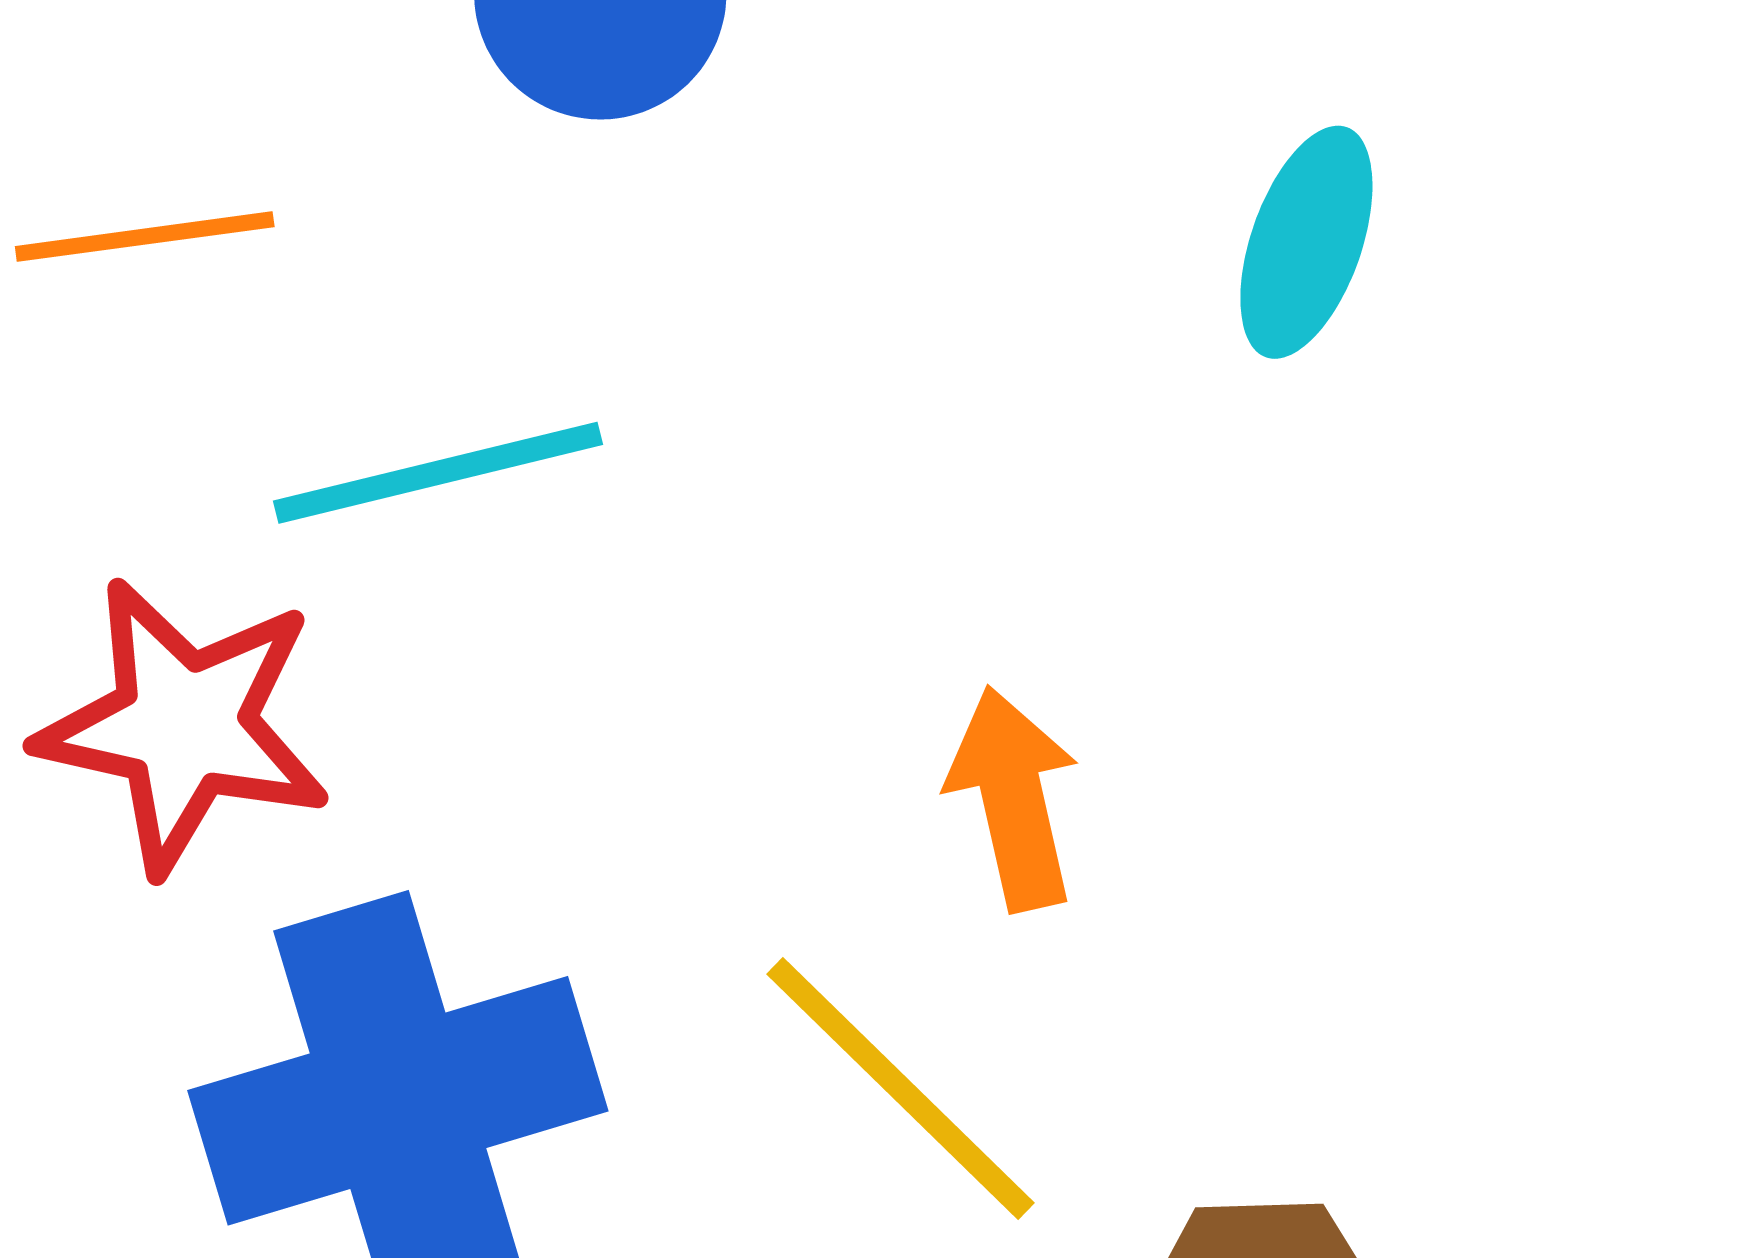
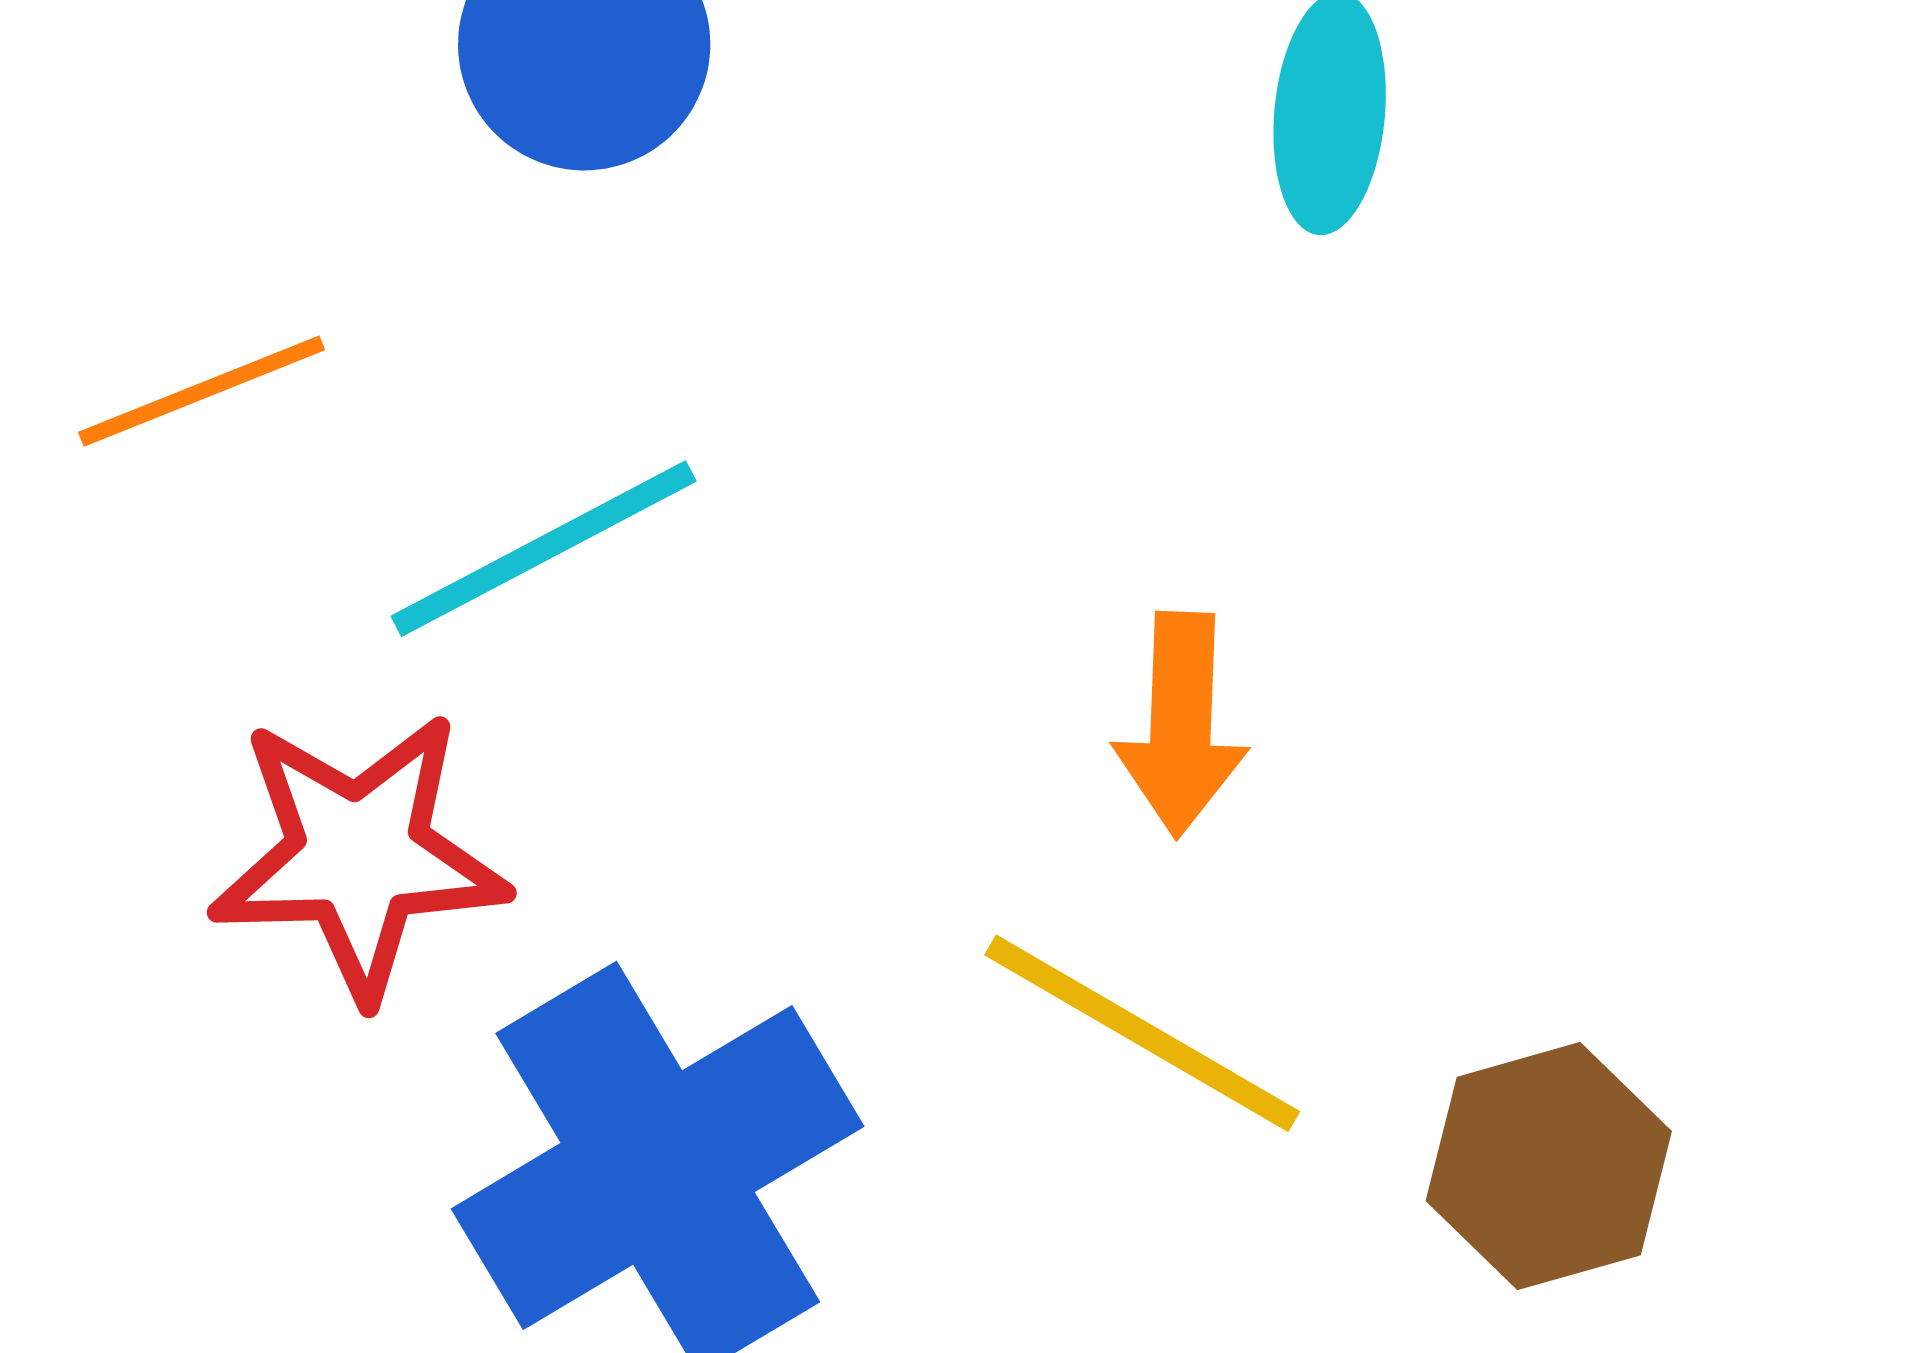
orange arrow: (1013, 798) -> (1181, 724), turned -151

